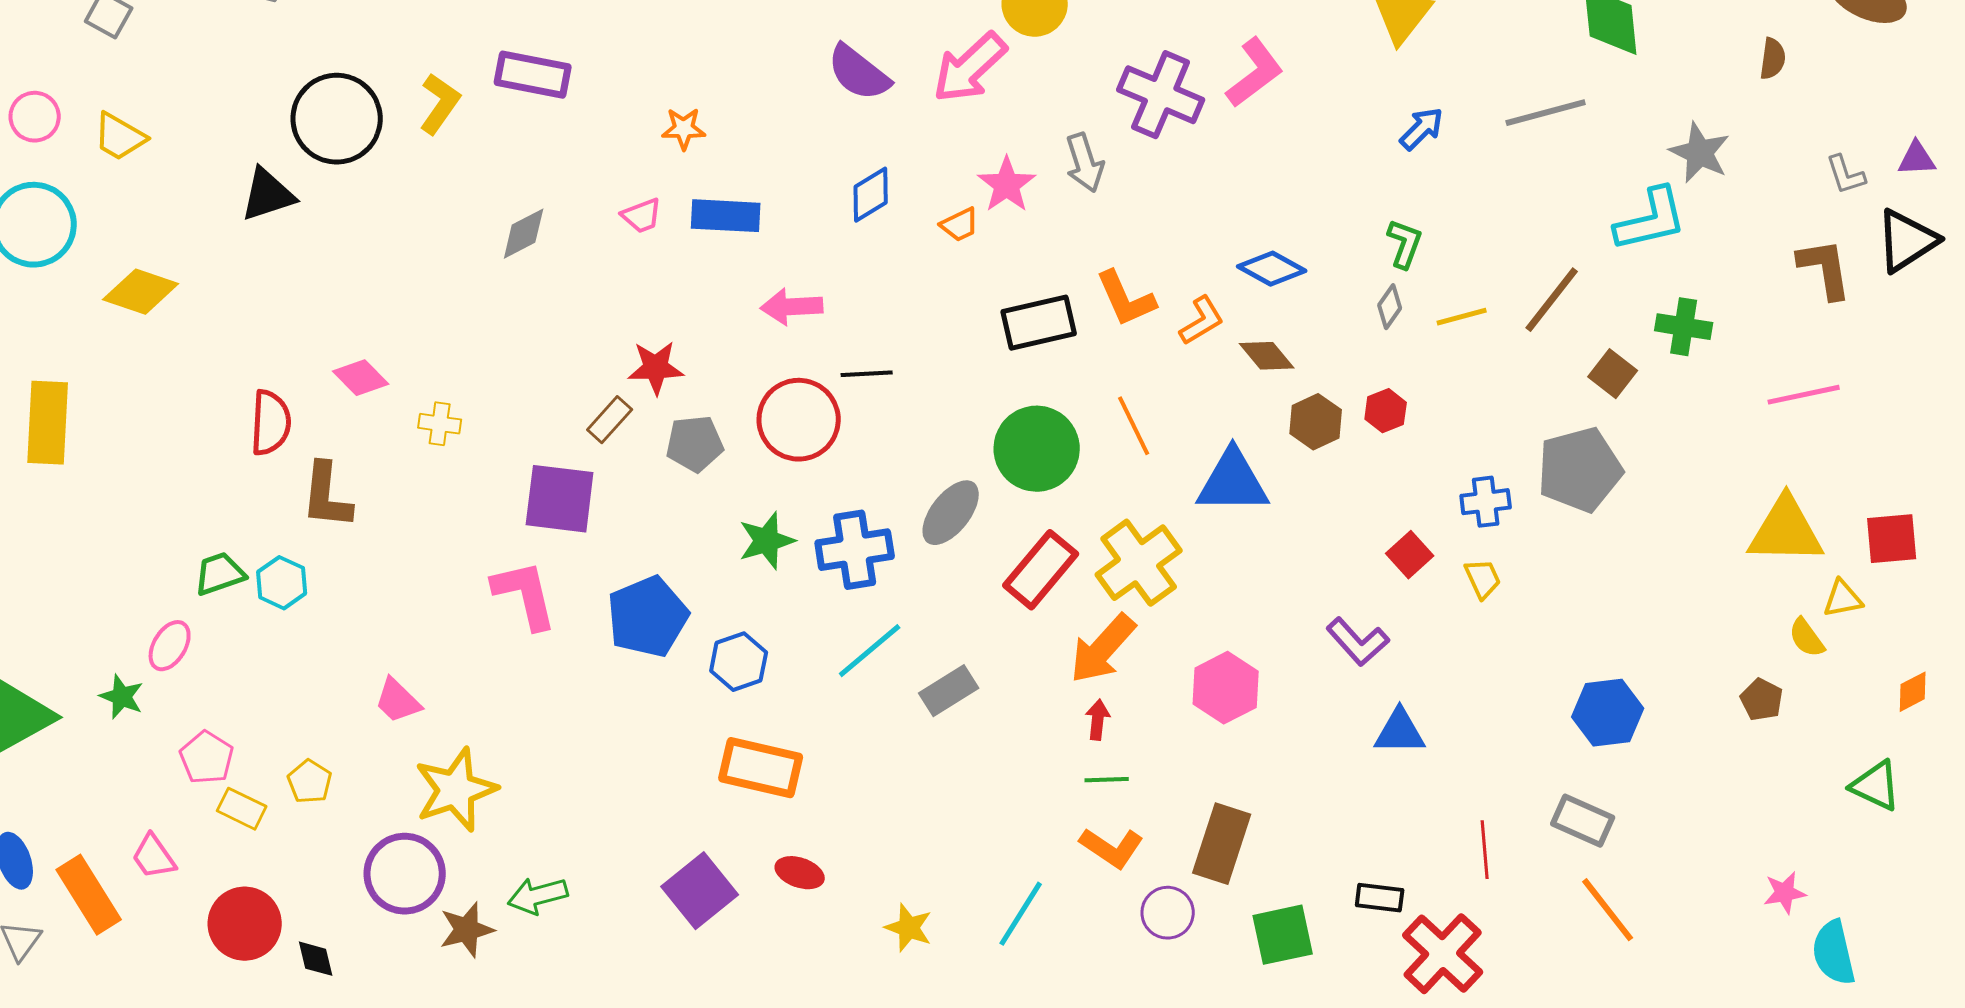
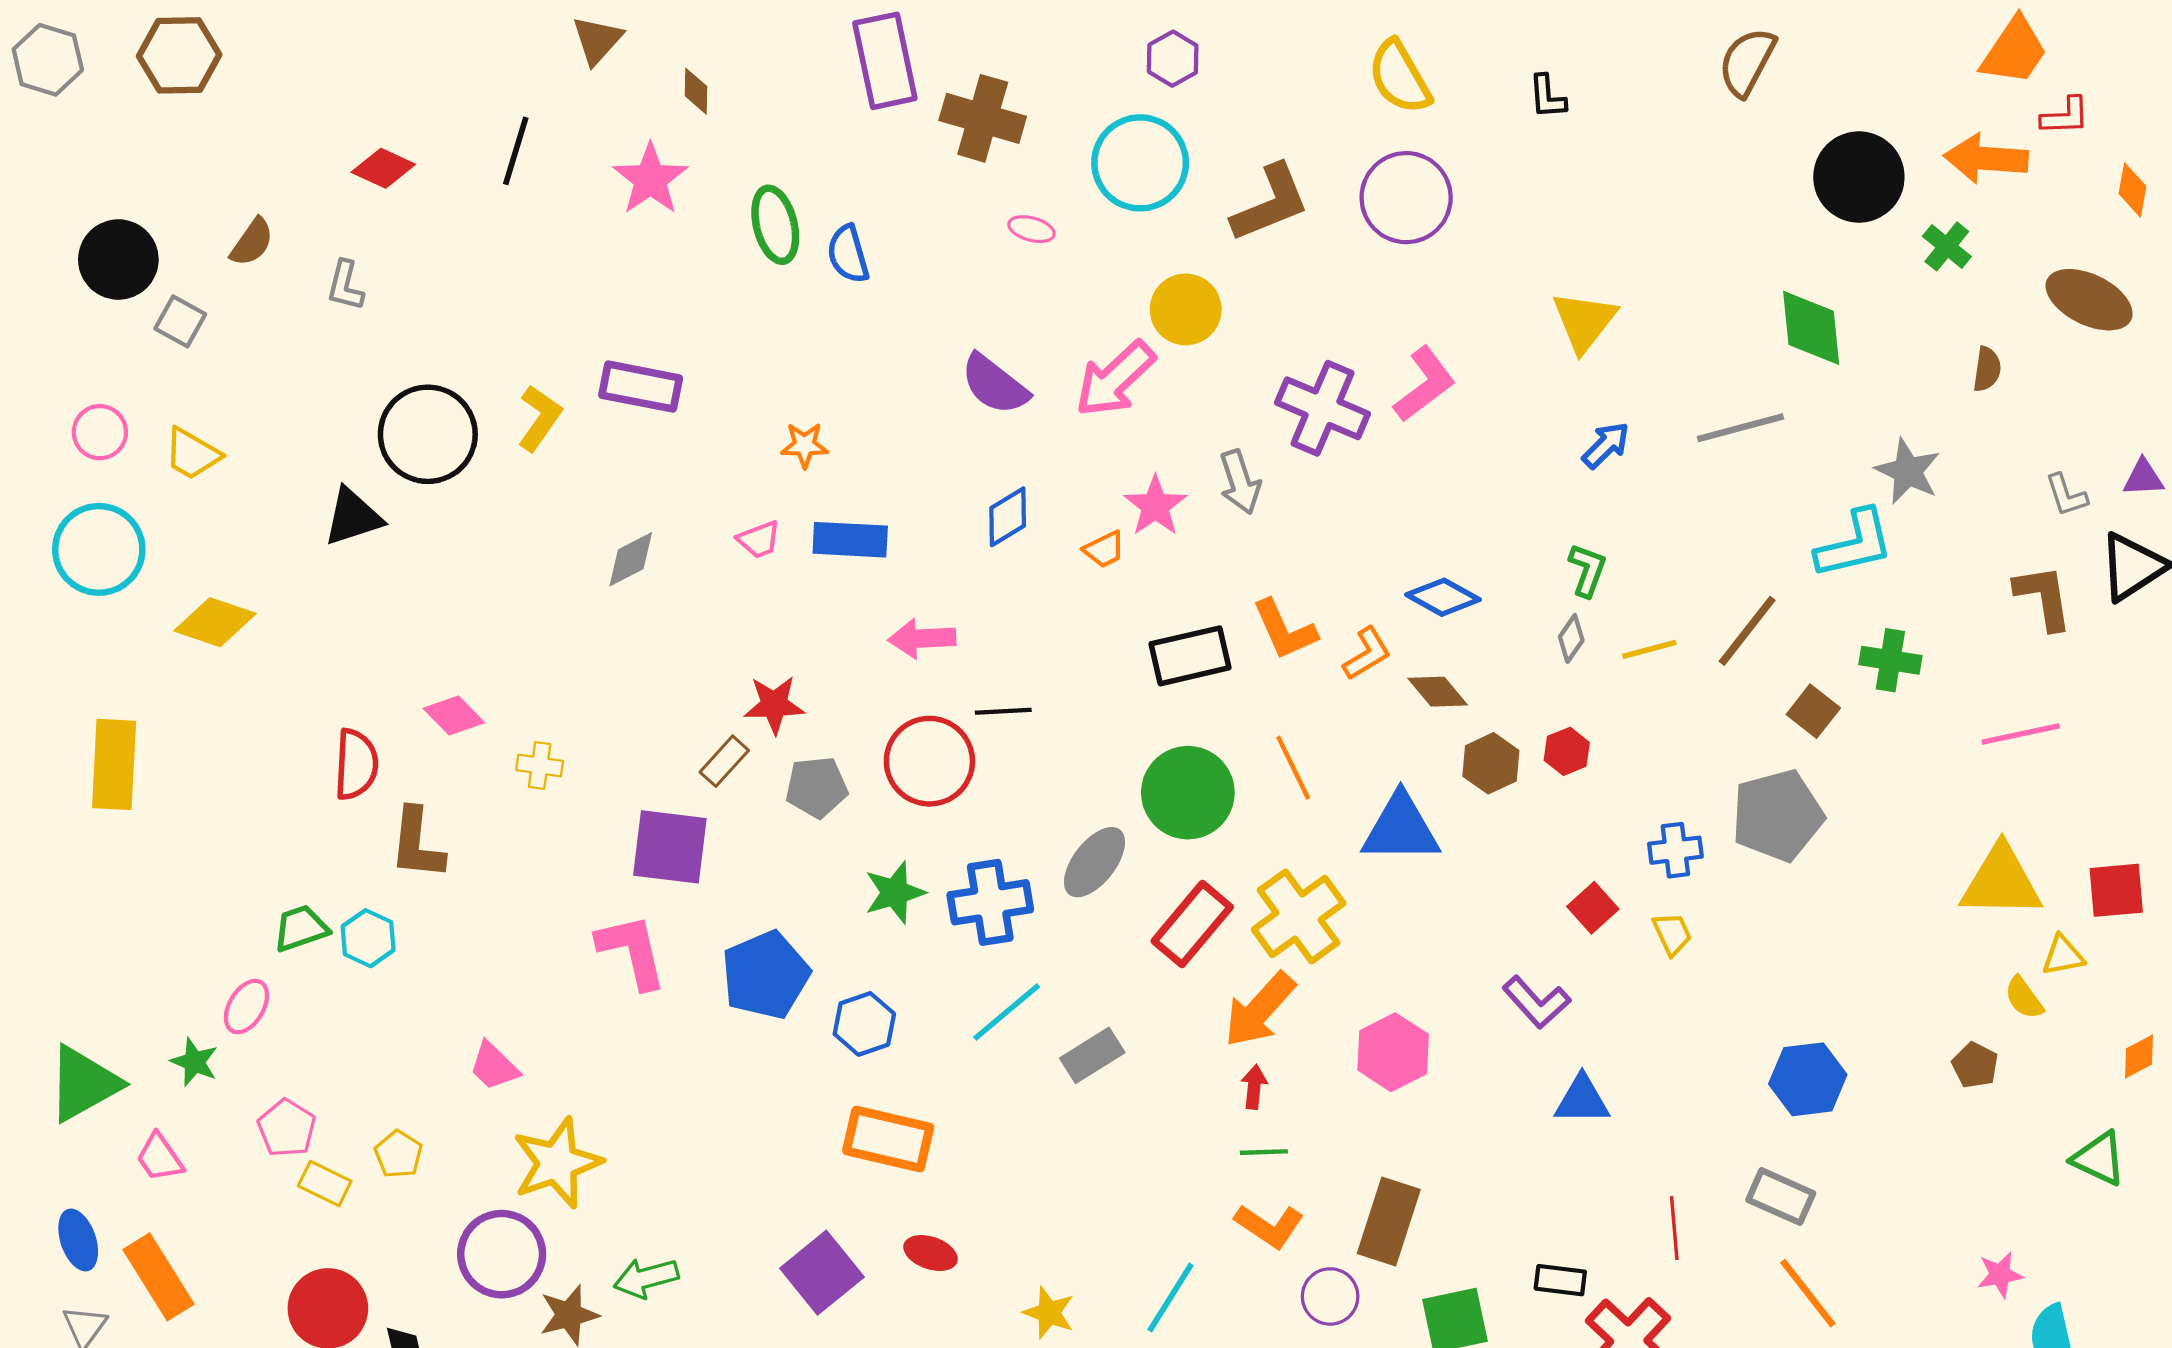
pink trapezoid: (154, 857) -> (160, 1157), moved

